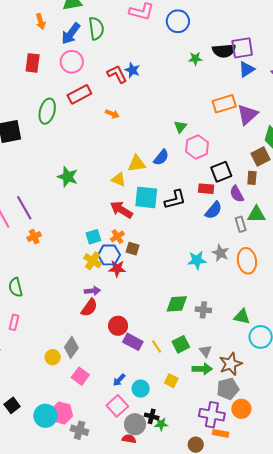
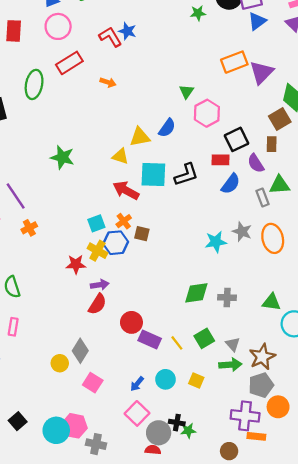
red star: (117, 269) -> (76, 264), moved
cyan circle: (141, 389) -> (165, 379), moved

